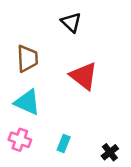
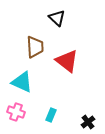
brown trapezoid: (27, 58) -> (35, 47), moved

